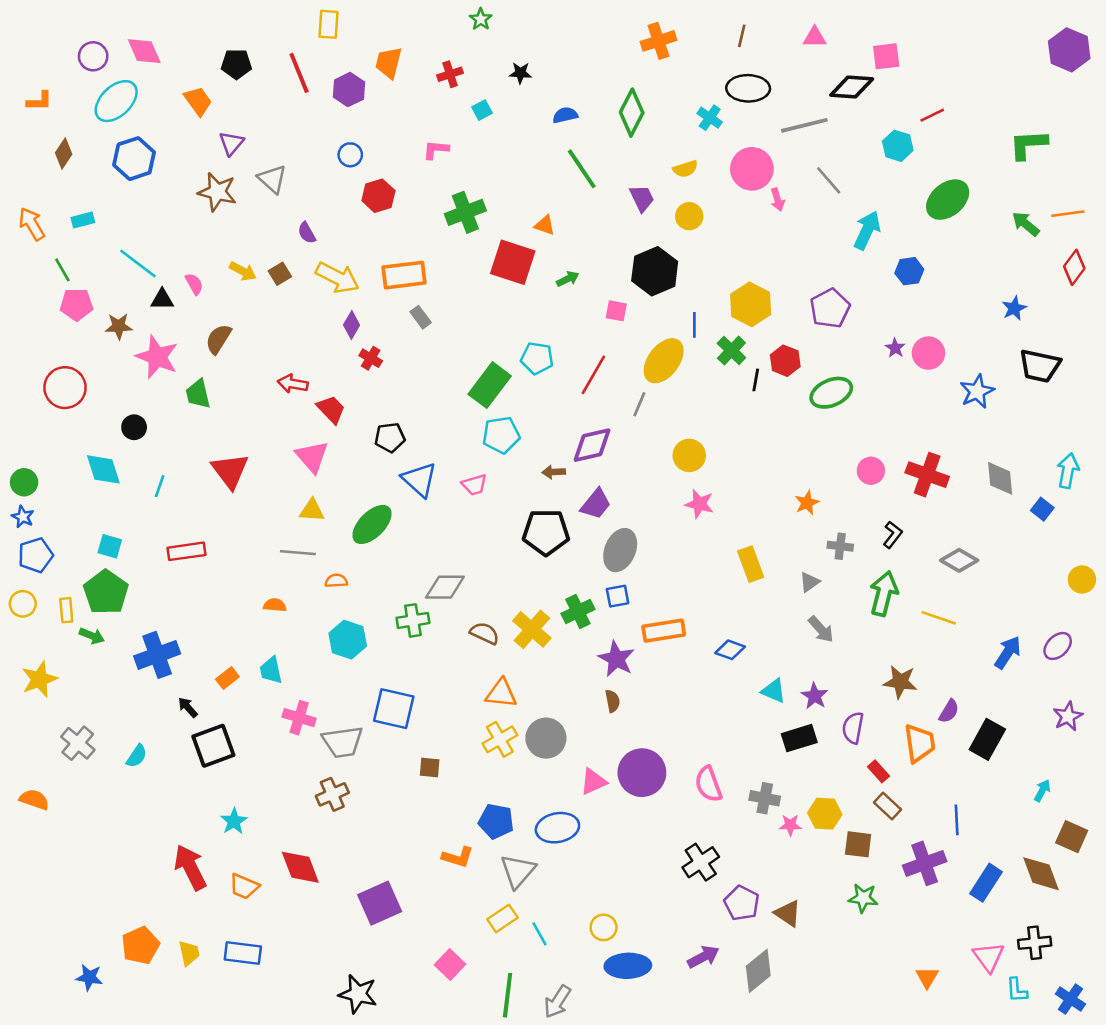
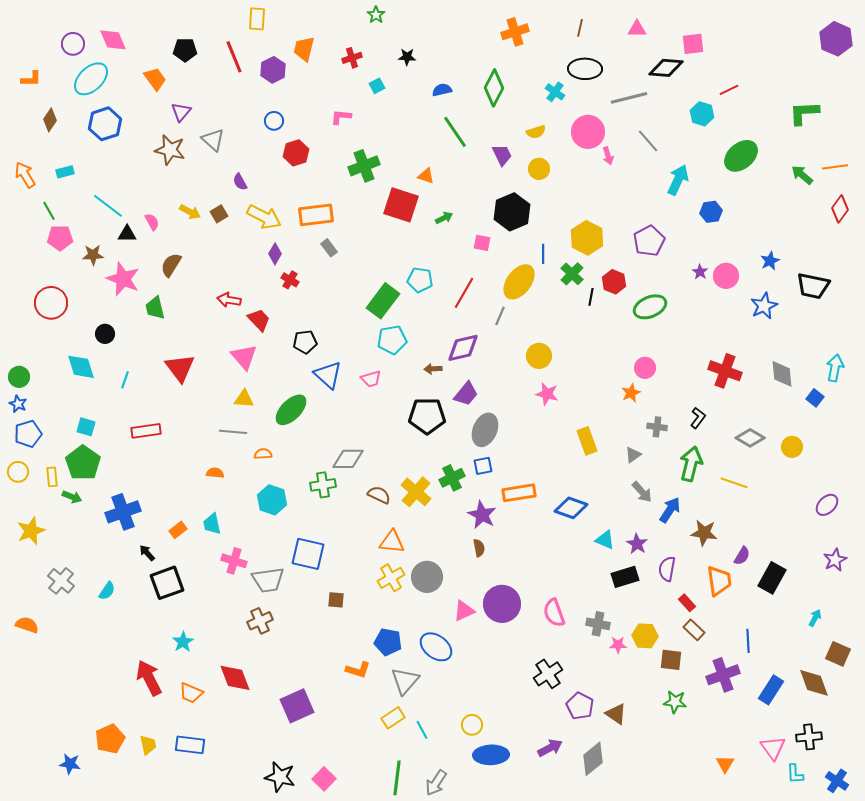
blue star: (1014, 308) -> (770, 261), moved
pink circle: (871, 471) -> (645, 368), moved
yellow circle: (1082, 579) -> (792, 447), moved
blue diamond: (730, 650) -> (571, 508), size x1.4
blue arrow: (1008, 652) -> (670, 510), moved
blue ellipse: (557, 828) -> (436, 647), turned 48
pink square: (450, 965) -> (324, 779), moved

